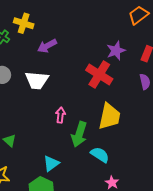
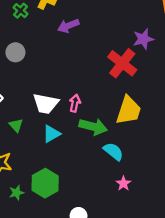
white trapezoid: (37, 80) -> (46, 104), moved
green arrow: (79, 134) -> (93, 127), turned -100
cyan triangle: (51, 163) -> (52, 134), moved

